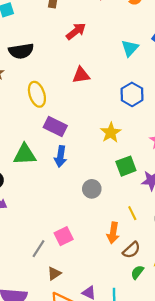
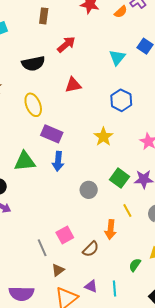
black semicircle: (21, 51) -> (33, 64), moved
green square: (126, 166) -> (119, 178), moved, turned -30
gray line: (39, 249) -> (42, 248), turned -54
brown semicircle: (131, 250) -> (91, 249), moved

